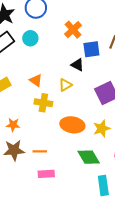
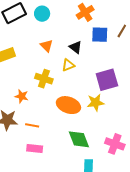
black triangle: (77, 65) -> (75, 47), moved
orange triangle: (36, 80) -> (47, 46), moved
orange star: (13, 125) -> (22, 96), moved
yellow star: (102, 129) -> (96, 103), moved

